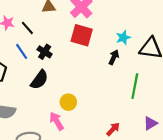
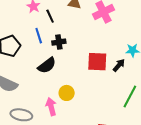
red square: (82, 35) -> (97, 62), moved, turned -30
black cross: (45, 52) -> (59, 42), turned 32

